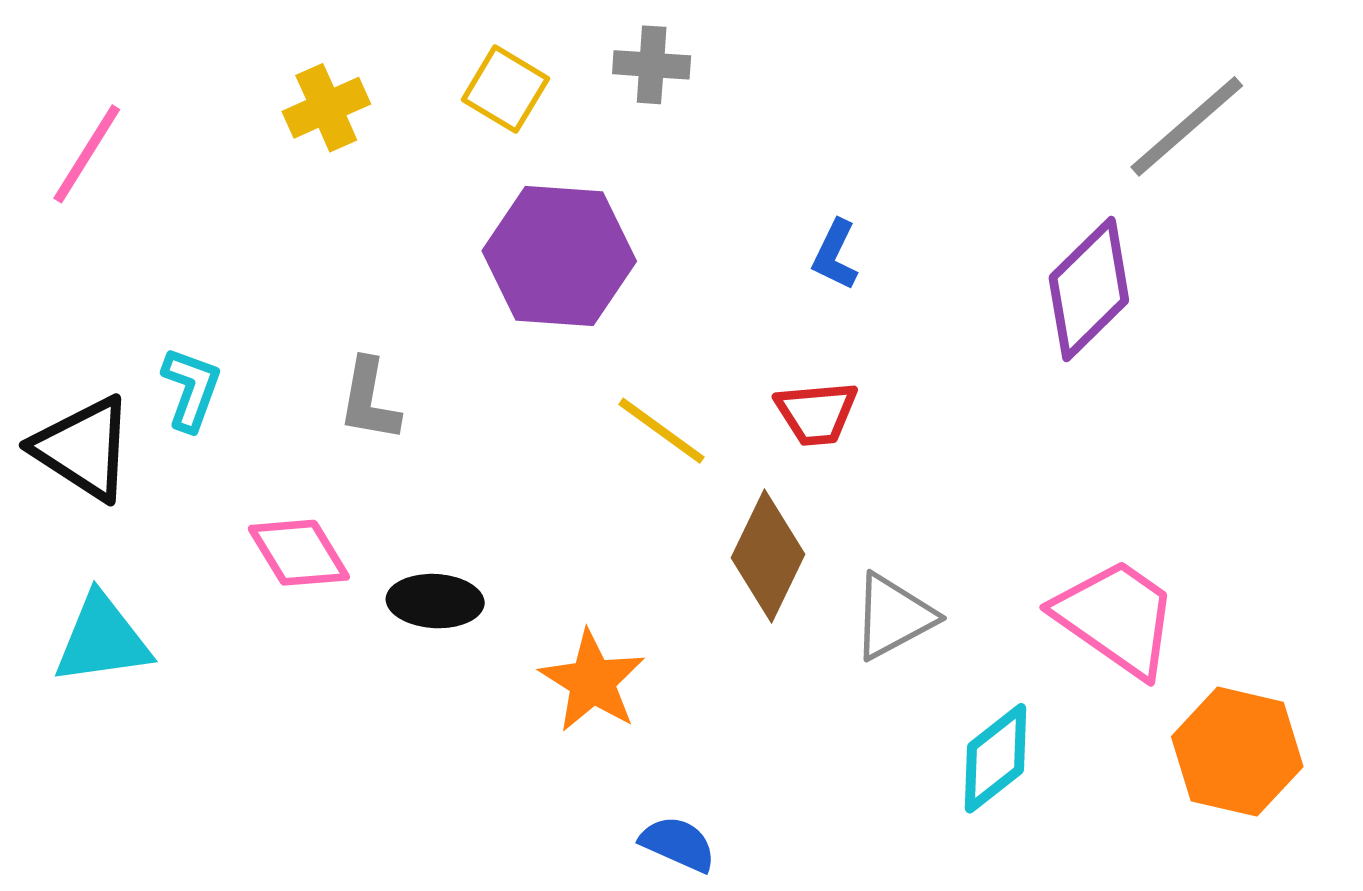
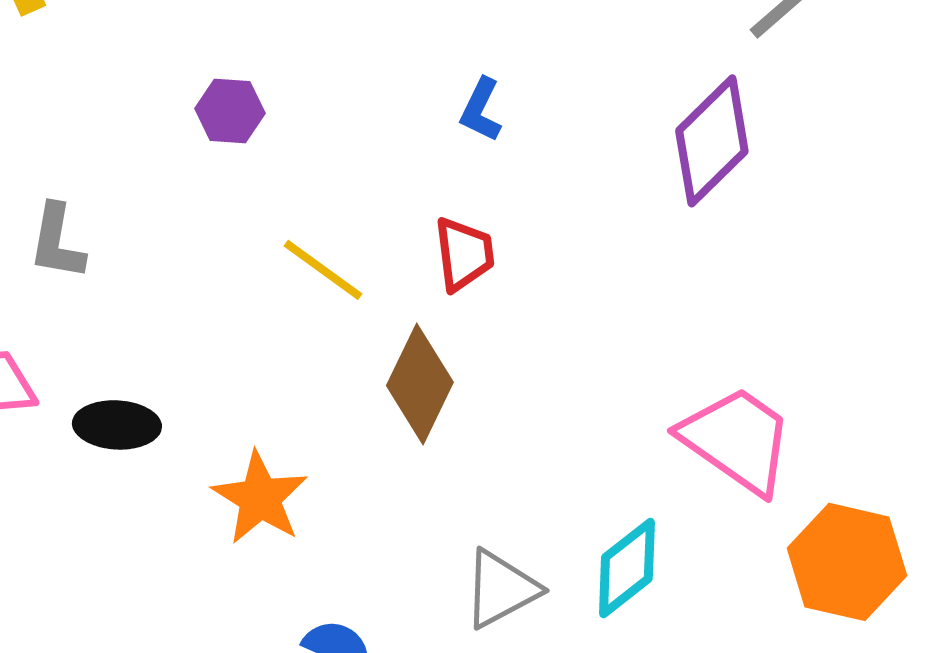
purple hexagon: (559, 256) -> (230, 111), size x0.5
red trapezoid: (816, 413) -> (464, 254), turned -92
gray triangle: (893, 616) -> (501, 589), moved

